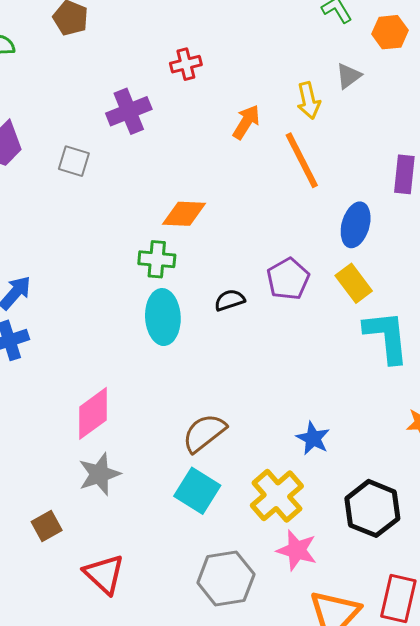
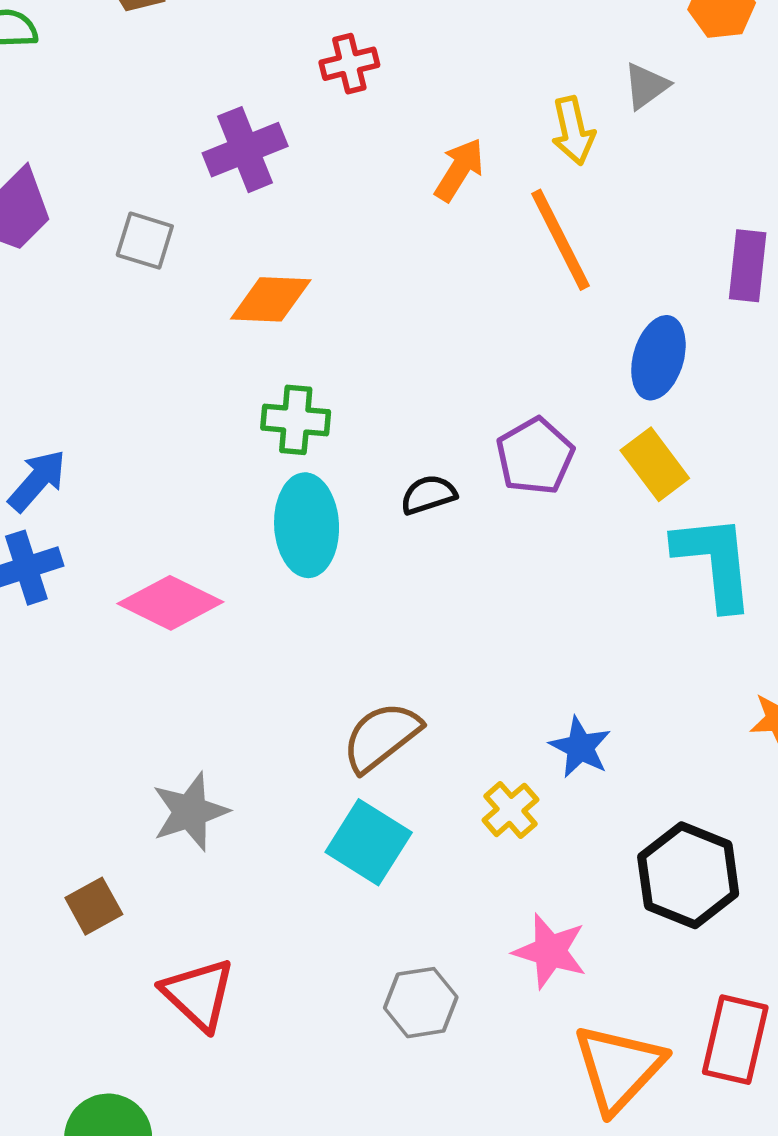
orange diamond: (184, 214) -> (271, 299), moved
pink diamond: (93, 413) -> (170, 603), moved, turned 62
yellow cross: (277, 496) -> (510, 810), moved, size x0.6
gray hexagon: (226, 579) -> (421, 1003), size x0.7

